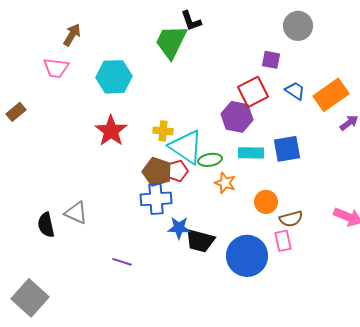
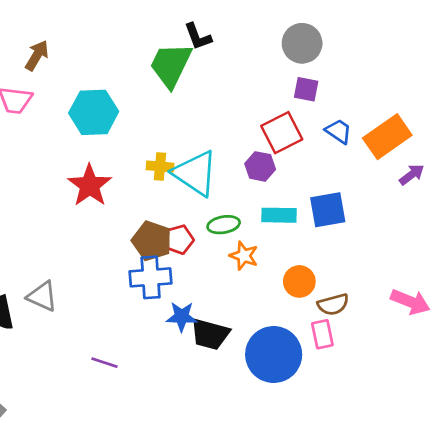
gray circle: (298, 26) -> (302, 43), moved
purple hexagon: (237, 117) -> (260, 166), size x0.7
yellow cross: (163, 131) -> (160, 166), moved
cyan triangle: (186, 147) -> (195, 173), moved

